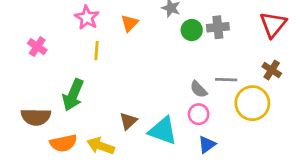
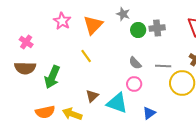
orange triangle: (130, 23) -> (93, 25), size x1.5
yellow line: (97, 51) -> (86, 56), moved, turned -40
gray semicircle: (199, 89) -> (135, 63), moved
pink circle: (199, 114) -> (134, 84), moved
brown semicircle: (36, 117) -> (25, 68), moved

